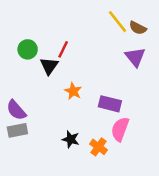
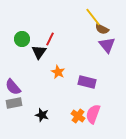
brown semicircle: (138, 28) -> (102, 29), moved
pink semicircle: (120, 129) -> (93, 114), moved
black star: (71, 139) -> (42, 115), moved

